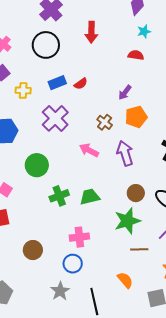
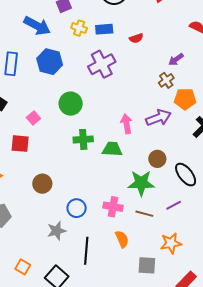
blue rectangle: (57, 83) -> (104, 29), moved
orange pentagon: (136, 117) -> (185, 99), moved
brown cross: (105, 122) -> (166, 80), moved
pink arrow: (89, 150) -> (126, 124), moved, turned 36
purple arrow: (125, 153) -> (159, 118), turned 70
pink cross: (79, 237) -> (113, 207), moved

